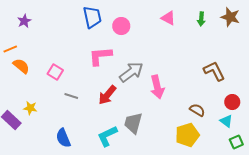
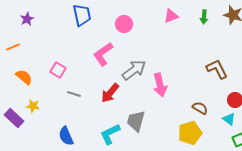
blue trapezoid: (92, 17) -> (82, 15), moved
pink triangle: (168, 18) -> (171, 16), turned -49
pink L-shape: (100, 56) -> (103, 54), turned -30
orange semicircle: (21, 66) -> (24, 77), moved

